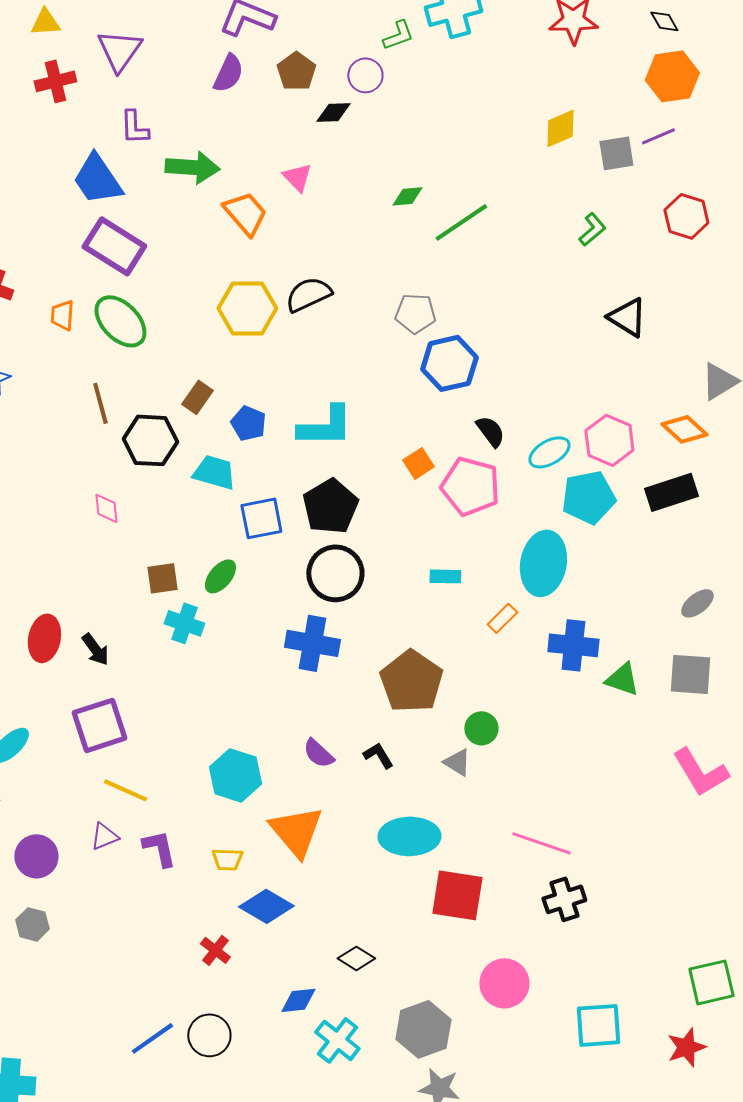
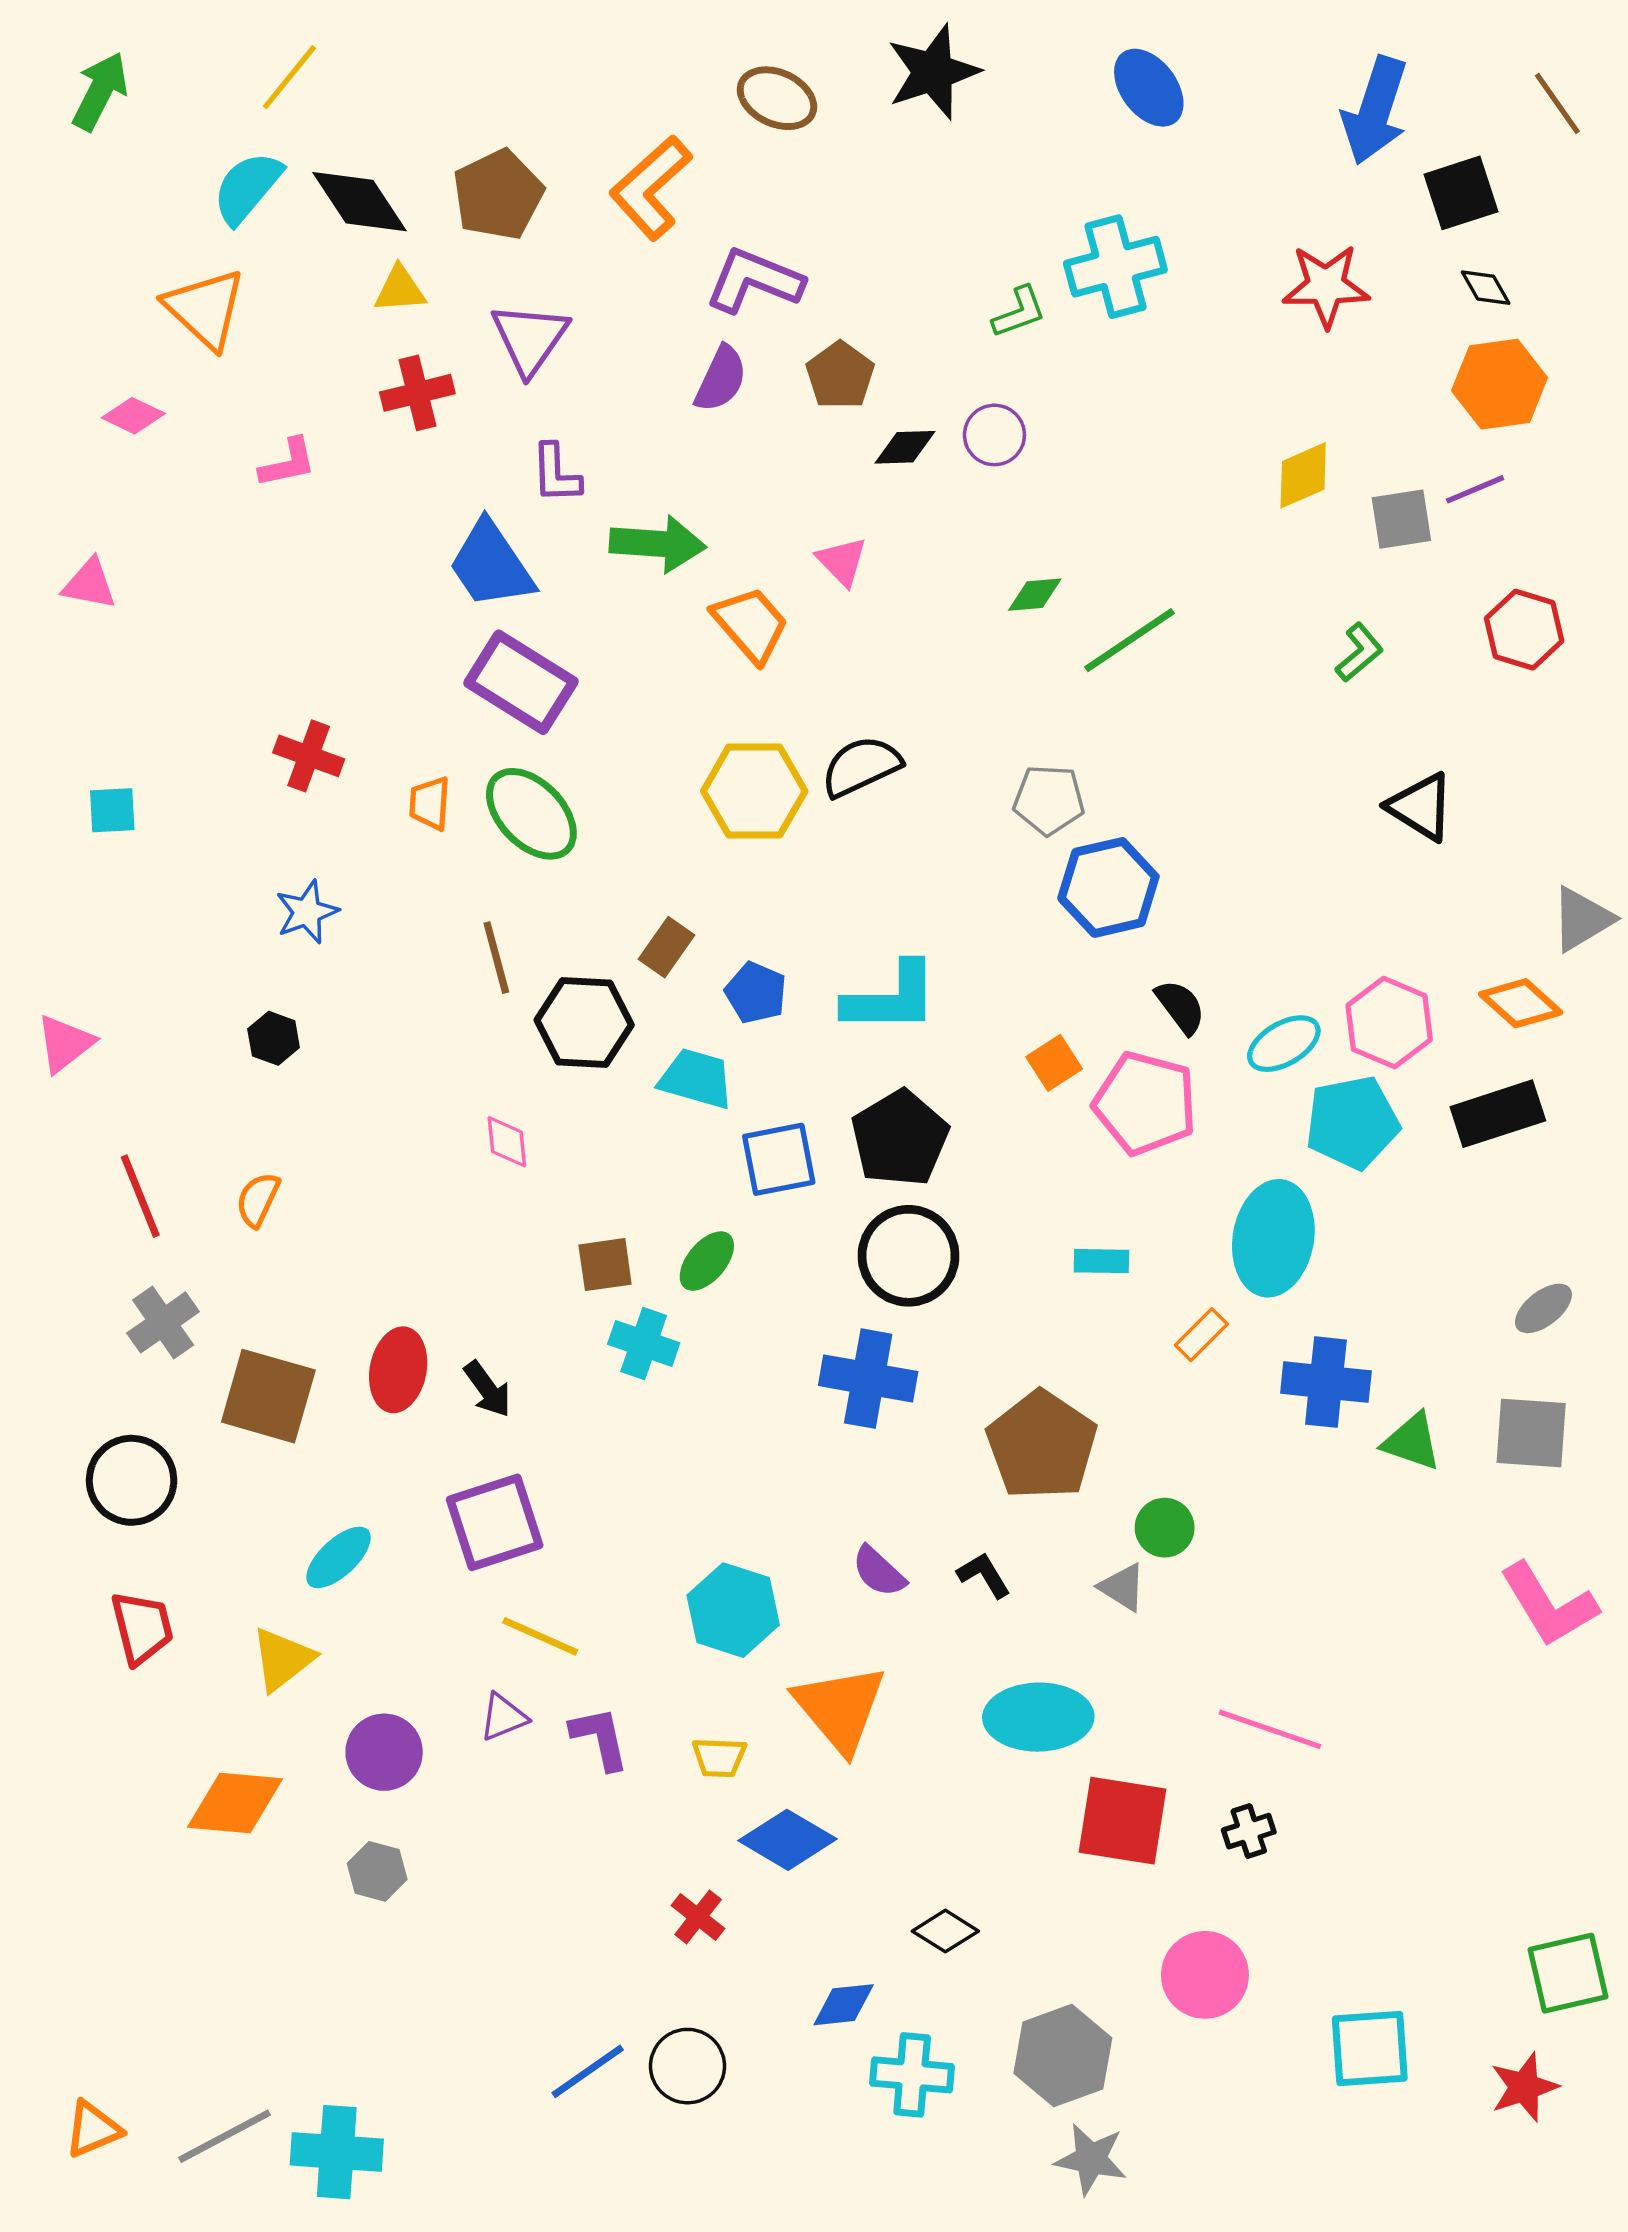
purple circle: (365, 75) -> (994, 435), moved
black cross: (564, 899) -> (1249, 1831), moved, size x0.7
cyan cross: (337, 1040) -> (912, 2075), turned -33

